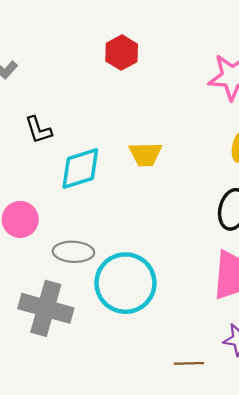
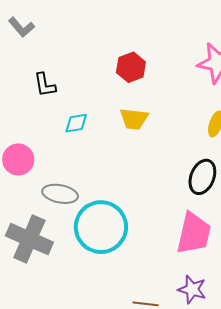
red hexagon: (122, 53) -> (131, 67), moved
cyan diamond: (80, 168) -> (76, 123), size x0.6

